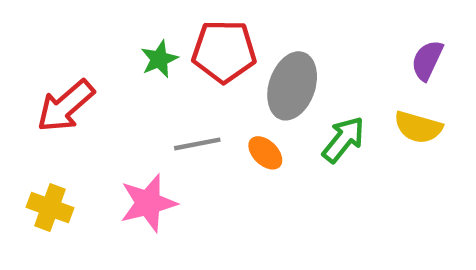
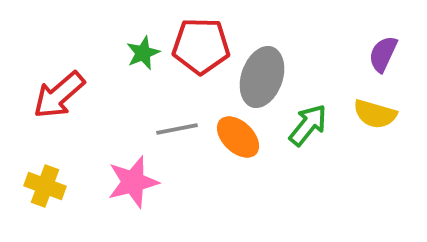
orange ellipse: (265, 153) -> (238, 137), size x1.4

